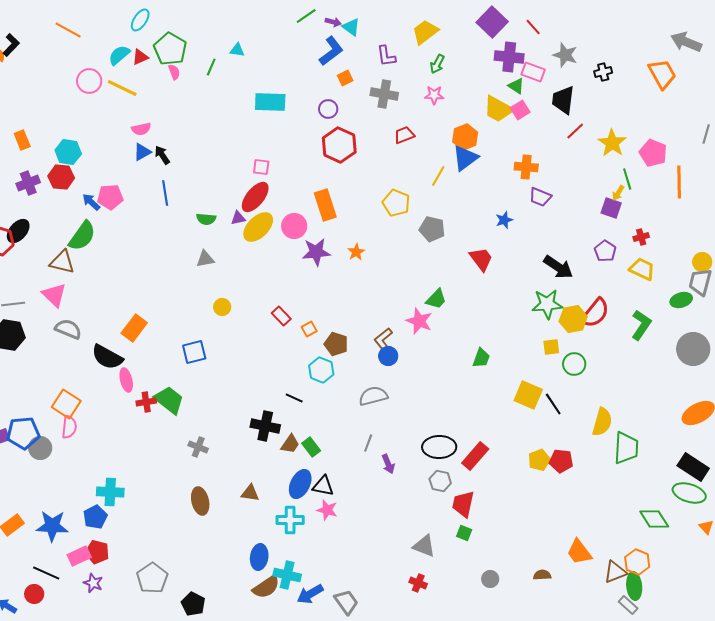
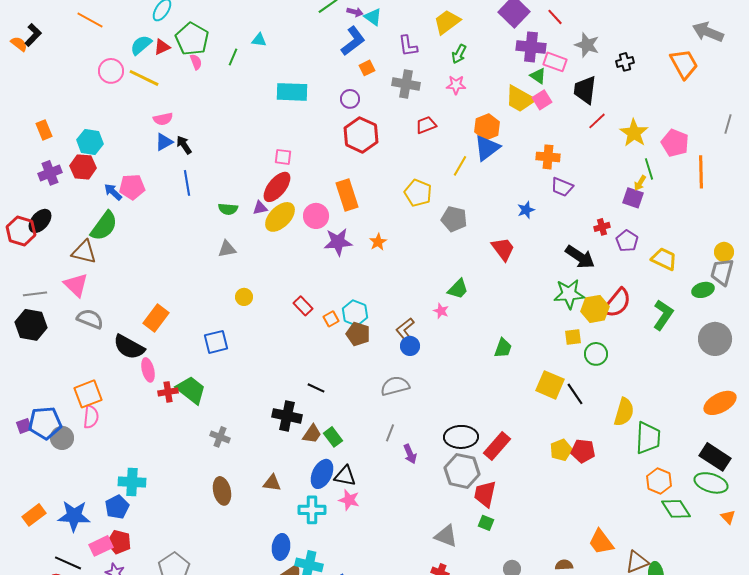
red cross: (641, 237) -> (602, 227), moved
pink star: (419, 321) -> (441, 311), size x0.6
cyan hexagon: (321, 370) -> (355, 313), moved
orange square: (66, 404) -> (88, 394), turned 36
gray hexagon: (440, 481) -> (462, 471), size x1.6
orange hexagon: (637, 562) -> (659, 481), moved

